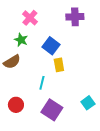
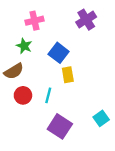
purple cross: (75, 17) -> (86, 20), turned -30
pink cross: (30, 18) -> (34, 21), turned 35
red circle: (16, 105) -> (23, 95), moved

